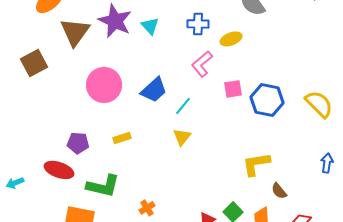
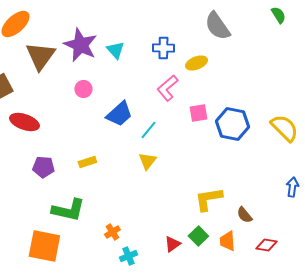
pink circle: (104, 85) -> (83, 89), moved, size x0.5
yellow L-shape: (256, 164) -> (208, 199), moved
red ellipse: (59, 170) -> (24, 122), moved

